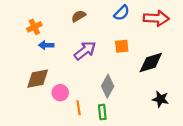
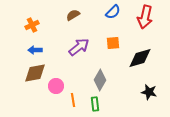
red arrow: (156, 18) -> (145, 17), turned 100
blue arrow: (46, 45) -> (35, 50), moved

